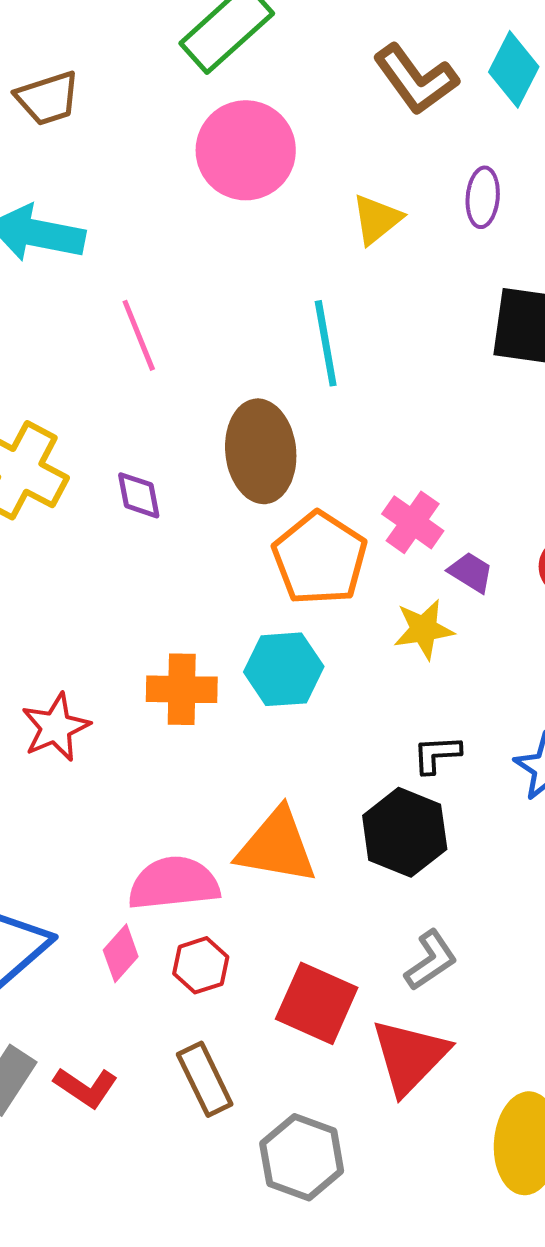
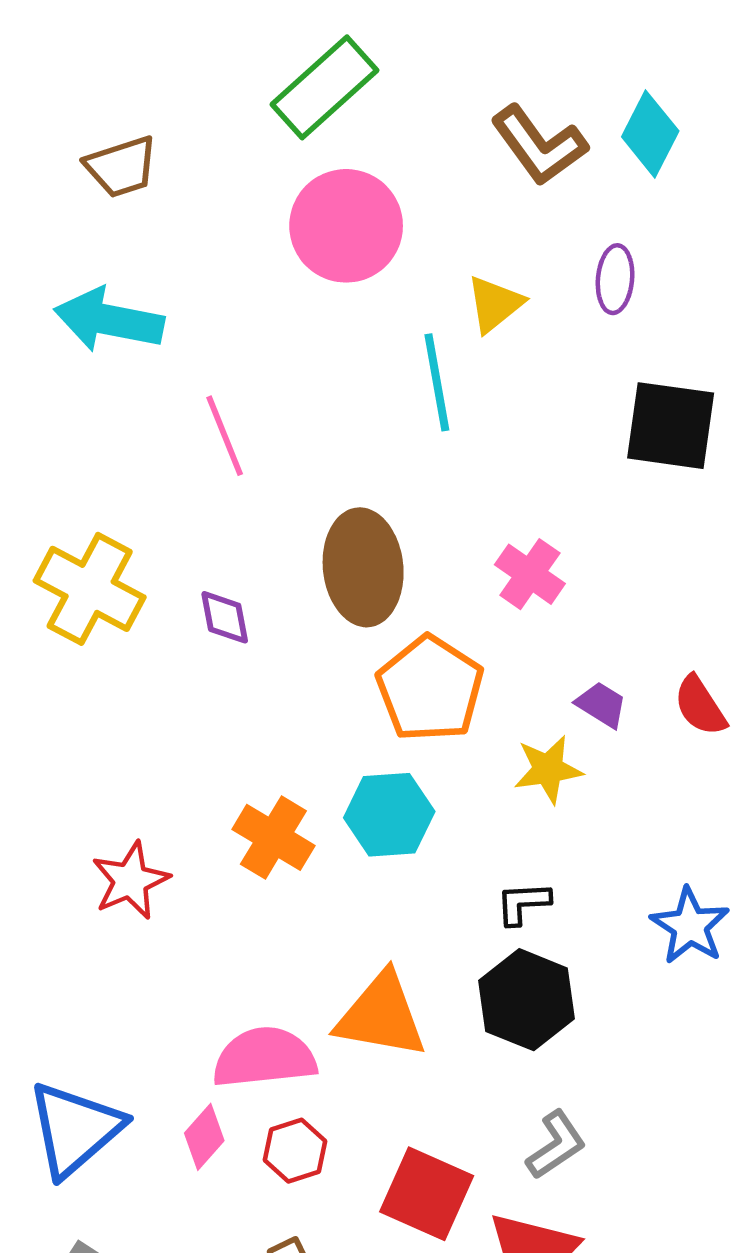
cyan line: (326, 343) -> (437, 382), moved
pink cross: (413, 522) -> (530, 574), moved
orange cross: (182, 689) -> (273, 837), turned 30
black L-shape: (437, 754) -> (523, 903), moved

